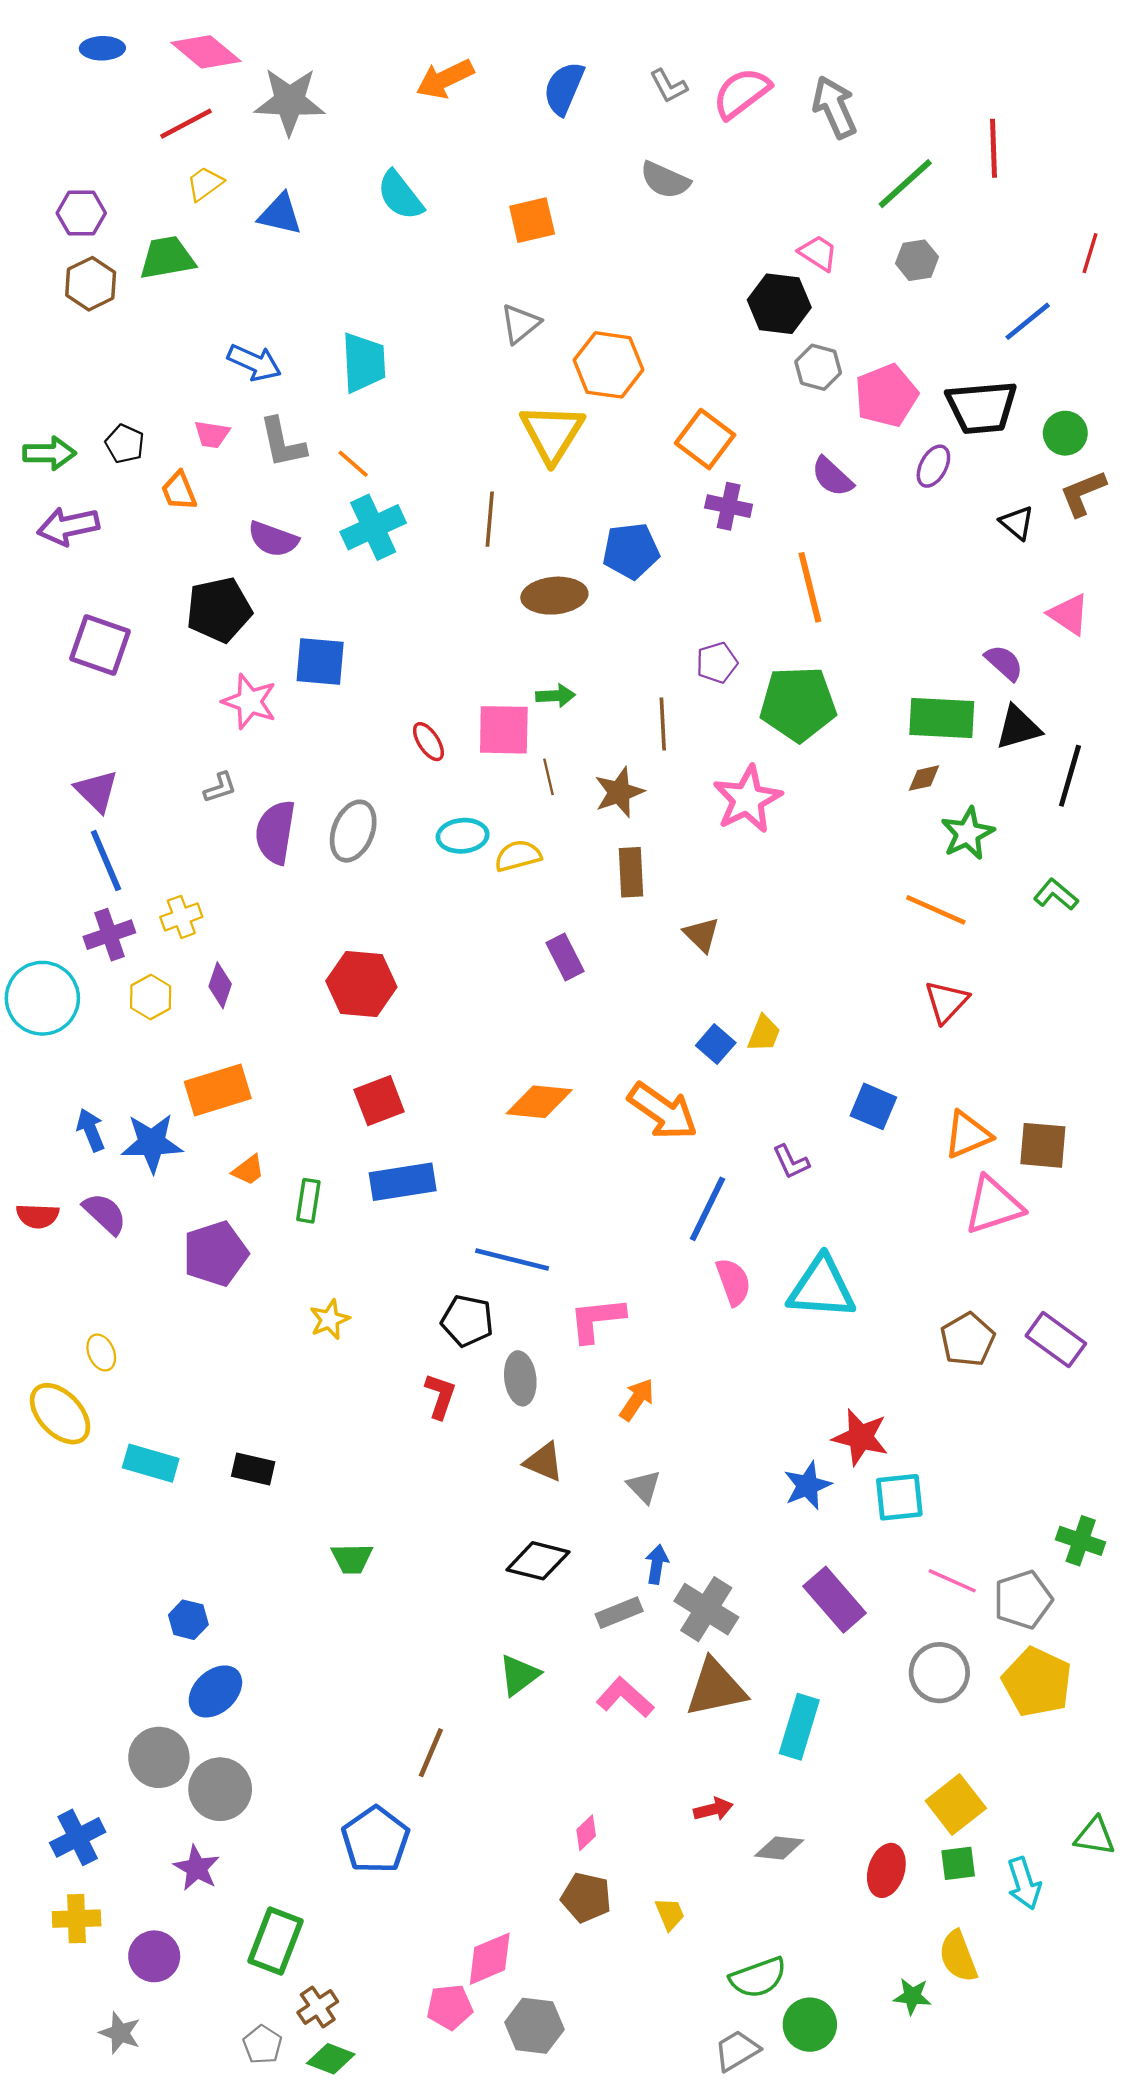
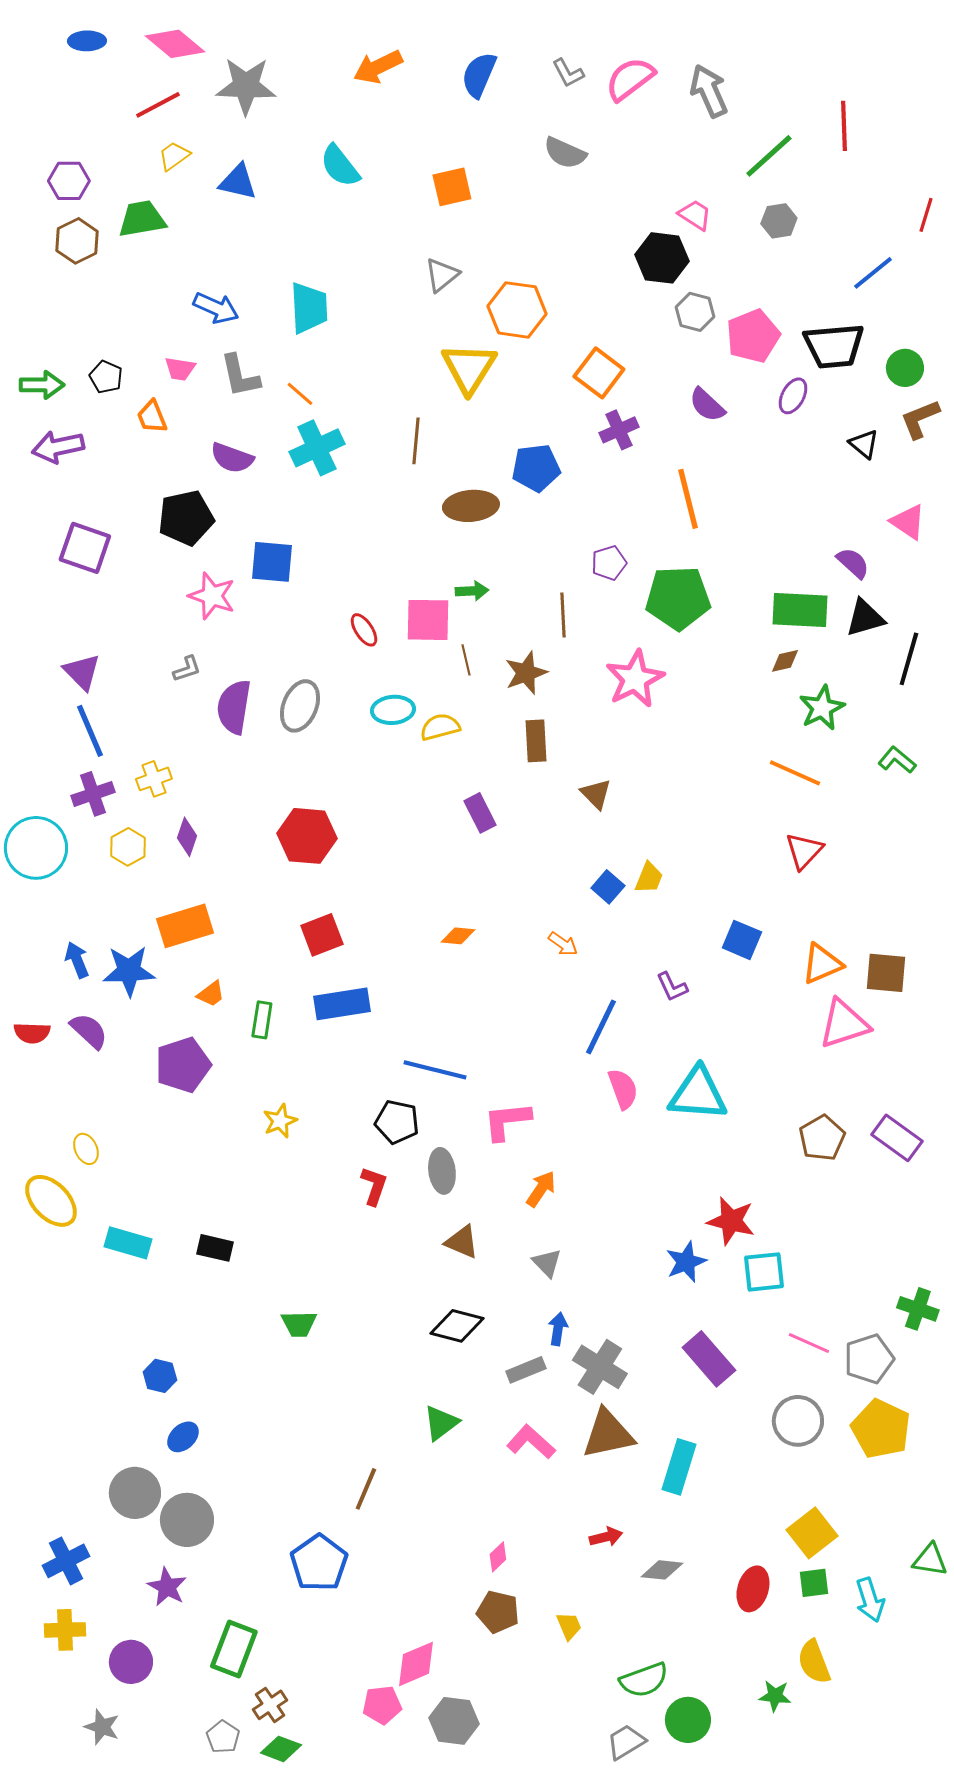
purple cross: (729, 506) -> (619, 430), turned -36
orange diamond: (539, 1102) -> (458, 936), size x0.6
orange arrow: (663, 1111) -> (563, 944), size x0.5
blue ellipse: (215, 1691) -> (183, 1437), size x0.7

